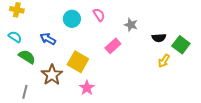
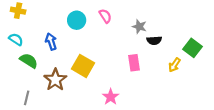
black semicircle: (159, 38) -> (154, 40), moved
blue arrow: (48, 39) -> (51, 41), turned 42
pink rectangle: (113, 46) -> (134, 63), moved, turned -56
pink star: (87, 88) -> (111, 97), moved

